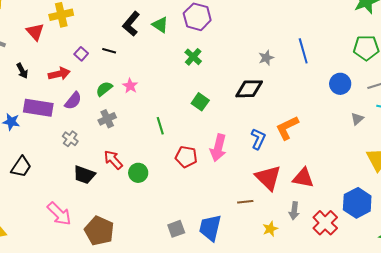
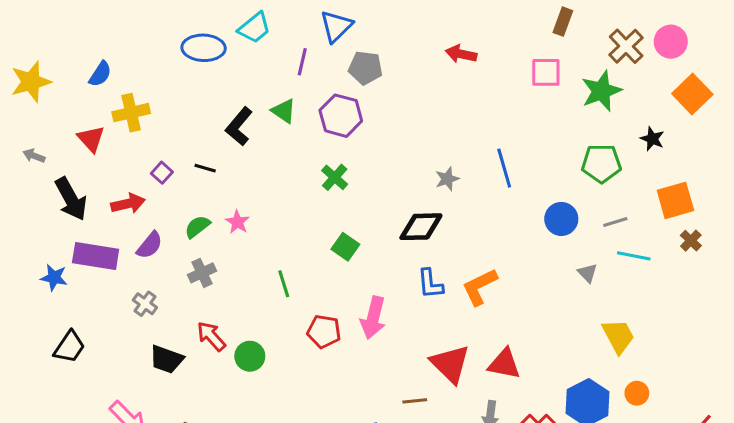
green triangle: (160, 25) -> (284, 111), moved
black arrow: (22, 71) -> (71, 199), size x1.8
gray triangle: (357, 119) -> (588, 273), turned -32
blue L-shape: (258, 139) -> (430, 284), moved, turned 150

